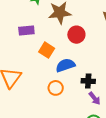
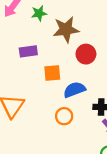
orange square: (47, 50) -> (52, 73), turned -35

